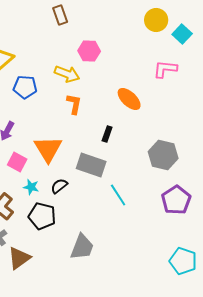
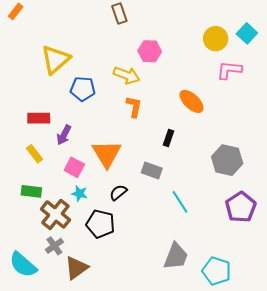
yellow circle: (156, 20) -> (216, 39), moved
gray rectangle: (91, 165) -> (152, 170), size x0.7
cyan star: (31, 187) -> (80, 194), moved
gray trapezoid: (82, 247) -> (176, 256), moved
cyan pentagon: (183, 261) -> (217, 271), moved

